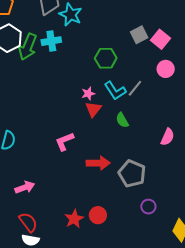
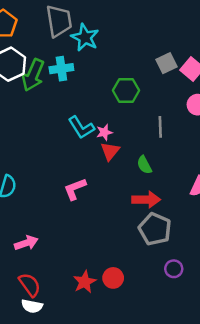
gray line: (135, 88) -> (160, 127), turned -42
cyan L-shape: (115, 91) -> (81, 128), moved
red arrow: (98, 163) -> (146, 200), moved

